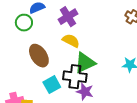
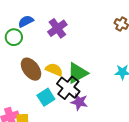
yellow semicircle: (71, 41) -> (54, 70), moved
black cross: (75, 77) -> (68, 88), turned 35

